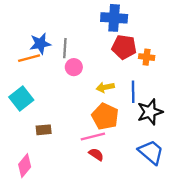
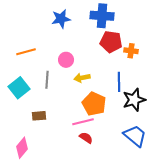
blue star: (40, 44) -> (61, 19), moved
gray line: (65, 48) -> (47, 80), moved
yellow arrow: (105, 87) -> (82, 78), moved

